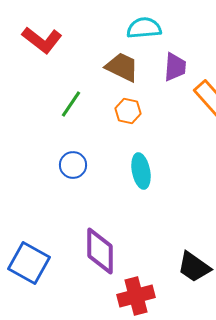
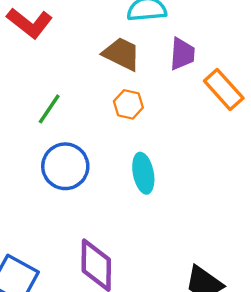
green line: (71, 104) -> (49, 109), moved
blue circle: (73, 165) -> (65, 166), size x1.5

